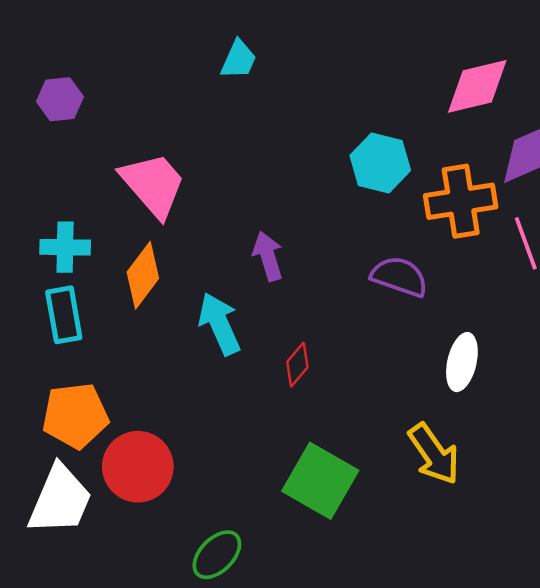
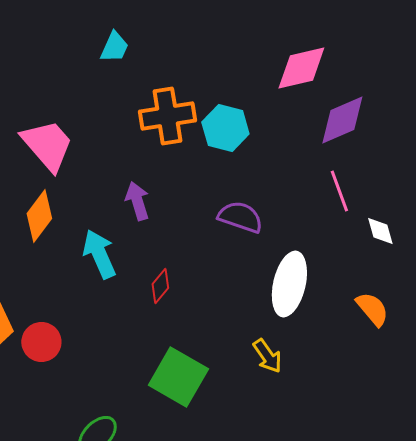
orange cross: (461, 201) -> (167, 116), moved
white ellipse: (462, 362) -> (289, 284), size x1.4
yellow arrow: (434, 454) -> (267, 356), size x0.7
red circle: (138, 467) -> (41, 342), moved, size x0.7

